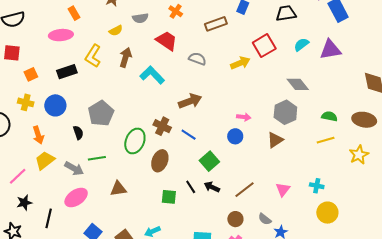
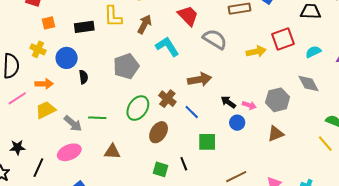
cyan semicircle: (301, 45) -> (313, 52), moved
yellow L-shape: (93, 56) -> (113, 16), turned -45
gray semicircle: (197, 59) -> (215, 39), size x1.4
gray hexagon: (285, 112) -> (278, 100), moved
gray pentagon: (101, 113) -> (126, 66), moved
black semicircle: (78, 133) -> (83, 77), moved
orange arrow: (38, 135) -> (44, 84), turned -84
yellow line: (326, 140) -> (325, 144), turned 54
green square: (209, 161) -> (207, 142), turned 30
pink line: (18, 176) -> (17, 98), moved
black arrow: (212, 187) -> (228, 102), moved

